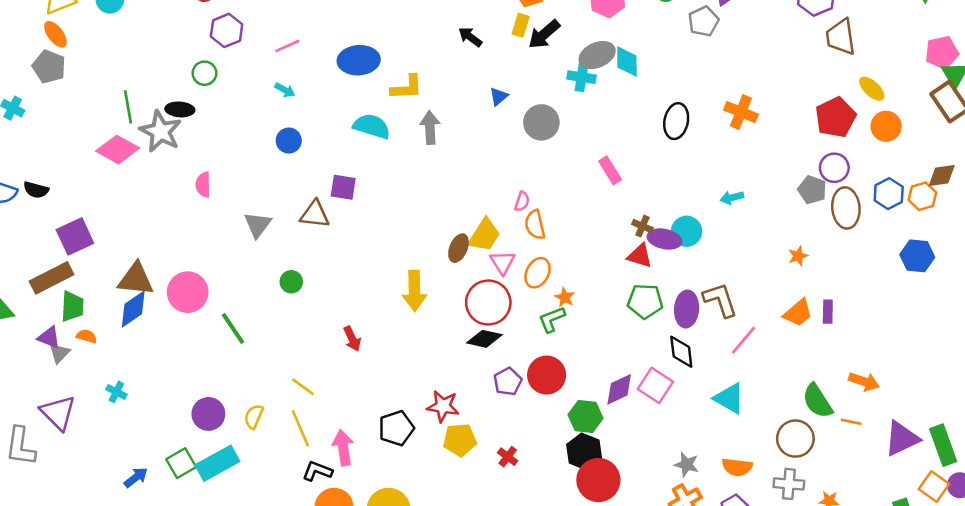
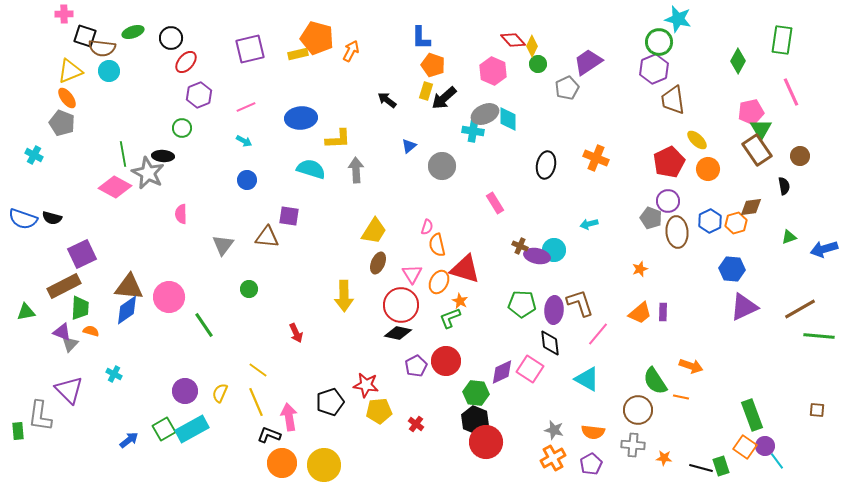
yellow trapezoid: (484, 235) -> (374, 231), moved
red triangle: (640, 256) -> (465, 269), moved, size x1.5
purple triangle: (902, 439) -> (744, 307), moved

